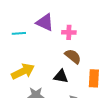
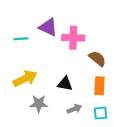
pink cross: (69, 32) -> (73, 38), size x1.5
brown semicircle: (73, 56) -> (97, 59), moved

